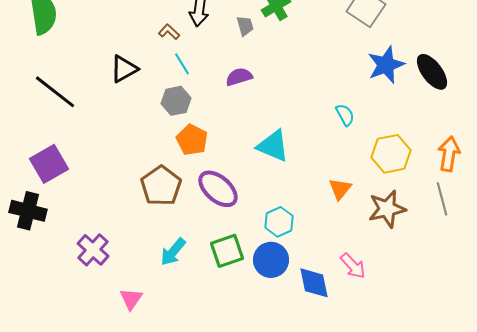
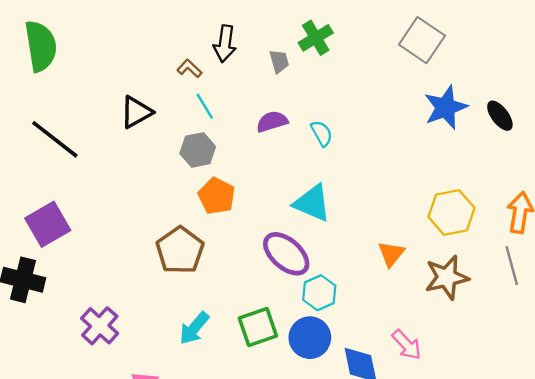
black ellipse: (432, 72) -> (500, 116), size x0.7
cyan semicircle: (345, 115) -> (322, 133), moved
purple ellipse: (218, 189) -> (286, 254), moved

